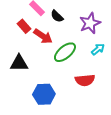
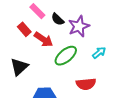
purple star: (90, 23) -> (79, 26), moved
black triangle: (19, 63) -> (19, 67), turned -42

